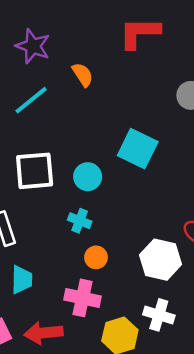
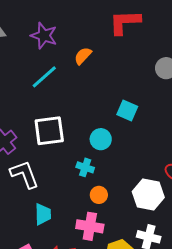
orange semicircle: (83, 75) -> (83, 56), turned -102
cyan square: (138, 149) -> (127, 111), size x0.7
cyan circle: (88, 177) -> (101, 139), moved

